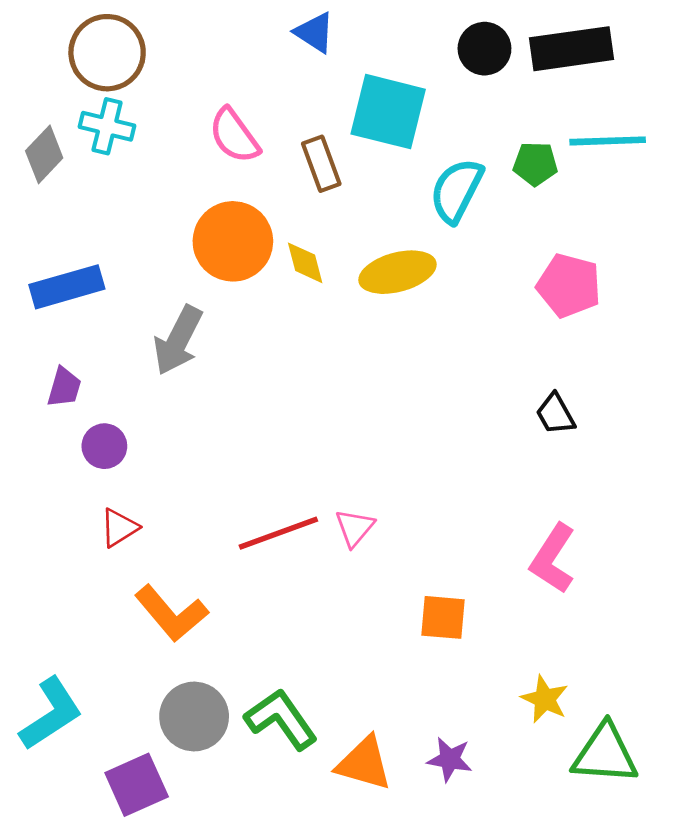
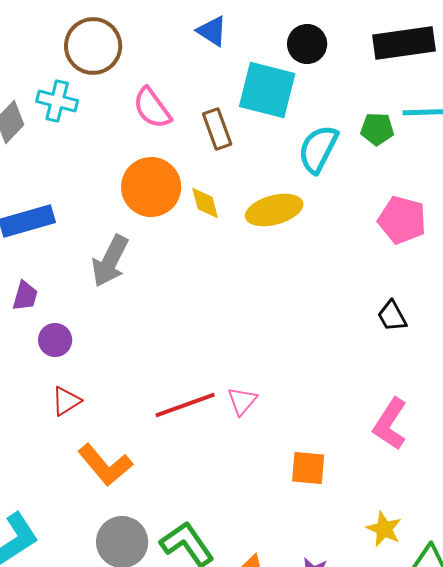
black circle: (484, 49) -> (307, 44), moved
brown circle: (107, 53) -> (93, 46), moved

